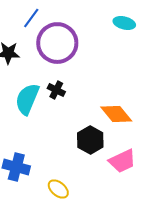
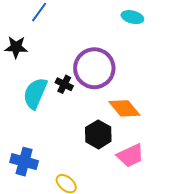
purple circle: (57, 43) -> (94, 68), moved

